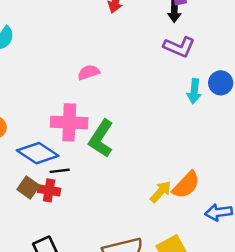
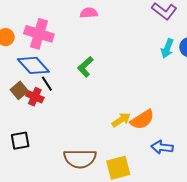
pink cross: (69, 122) -> (39, 34), moved
green L-shape: (101, 139) -> (85, 67), size x0.7
black line: (60, 171) -> (47, 84), turned 49

